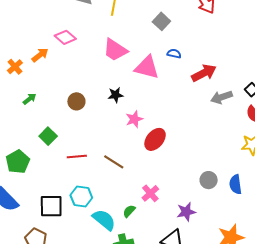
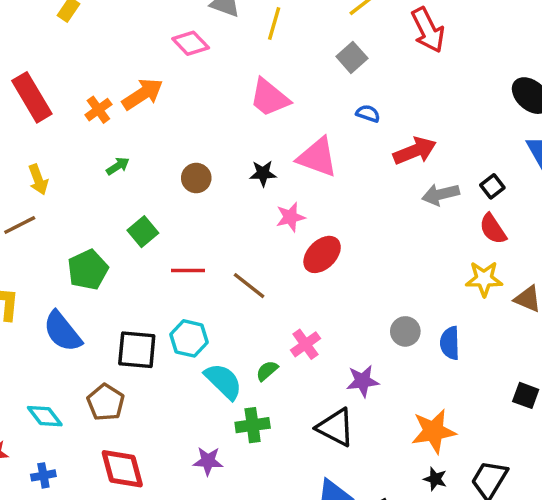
pink diamond: (65, 37) -> (191, 43), moved
orange arrow: (40, 55) -> (143, 94), size x1.4
pink triangle: (147, 67) -> (317, 157), moved

